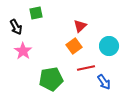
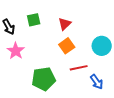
green square: (36, 13) -> (34, 20), moved
red triangle: (80, 26) -> (65, 24), moved

